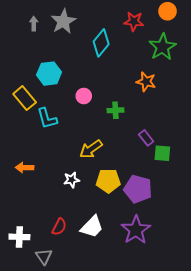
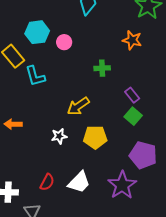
pink circle: (84, 96) -> (64, 42), moved
green square: (162, 153) -> (133, 116), moved, turned 36
purple pentagon: (138, 189) -> (143, 155), moved

